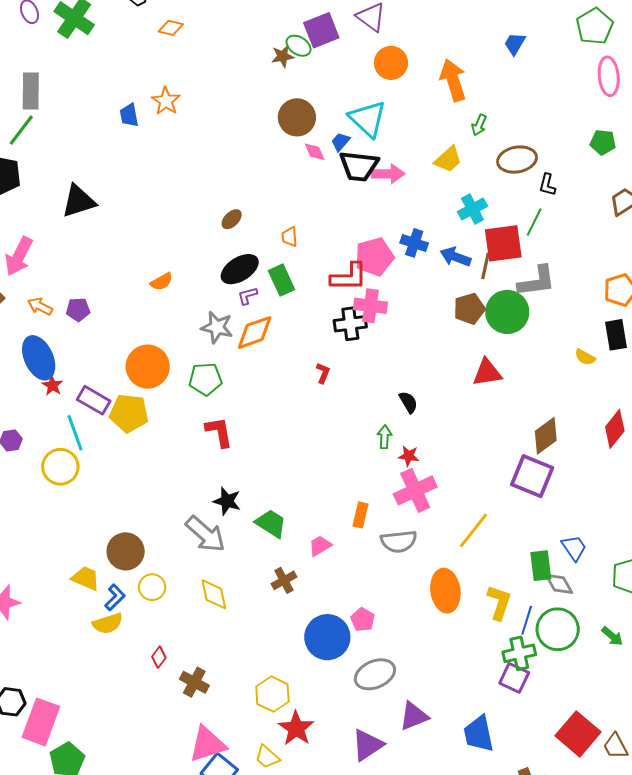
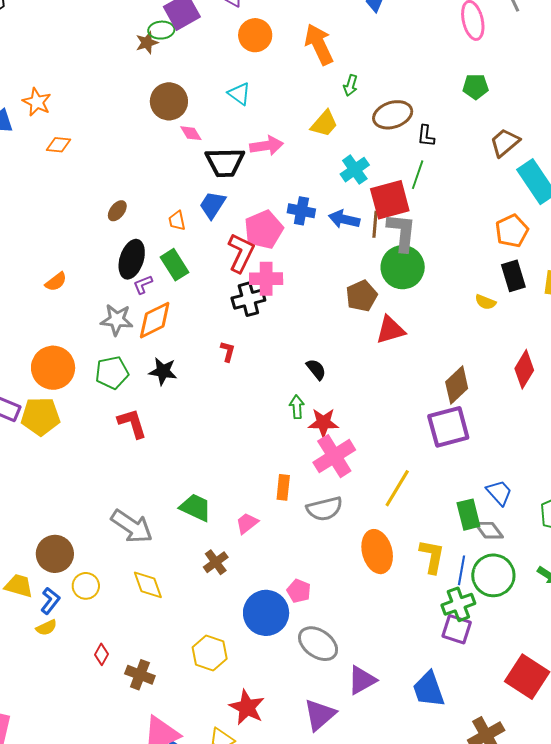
orange diamond: (171, 28) -> (58, 145), moved
green ellipse: (299, 46) -> (161, 30), turned -30
cyan triangle: (368, 119) -> (239, 94), size x0.6
blue trapezoid: (341, 142) -> (213, 205), moved, size x1.4
black trapezoid: (359, 166) -> (225, 162), moved
black ellipse: (240, 269) -> (132, 259), turned -33
red L-shape: (349, 277) -> (241, 253), turned -57
gray L-shape: (537, 281) -> (402, 232), moved, turned -69
brown pentagon: (469, 309) -> (362, 296), moved
red star: (409, 456) -> (323, 423), size x1.4
purple square: (532, 476) -> (448, 427), turned -30
black star: (227, 501) -> (163, 371), moved
yellow semicircle: (108, 623) -> (46, 628), size x0.7
gray ellipse: (375, 674) -> (318, 644), turned 66
yellow hexagon: (272, 694) -> (210, 653), moved

